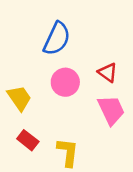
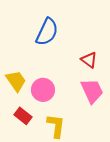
pink circle: (65, 82) -> (43, 90), moved

